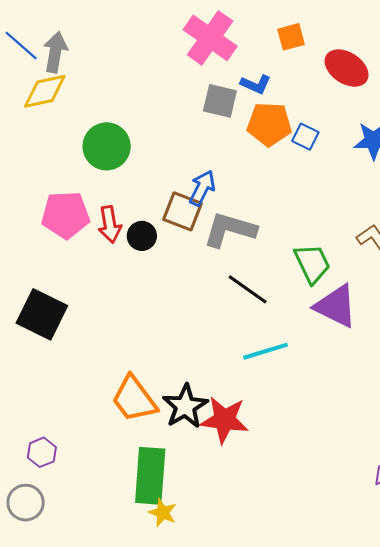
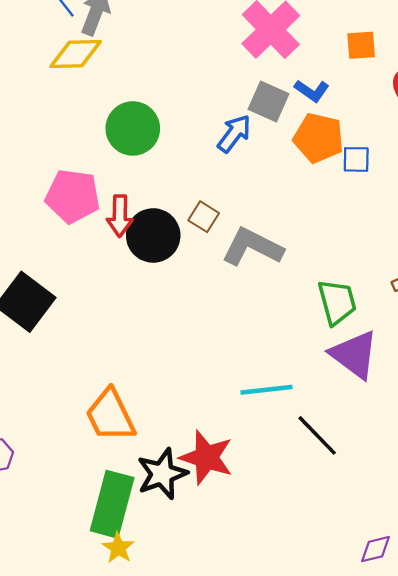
blue square: (305, 137) -> (356, 159), turned -36
blue arrow: (202, 188) -> (234, 134), moved
brown square: (183, 211) -> (204, 217), size x0.7
black circle: (142, 236) -> (153, 235), size x1.6
black line: (248, 289) -> (317, 435), moved
black star: (185, 406) -> (162, 474), moved

